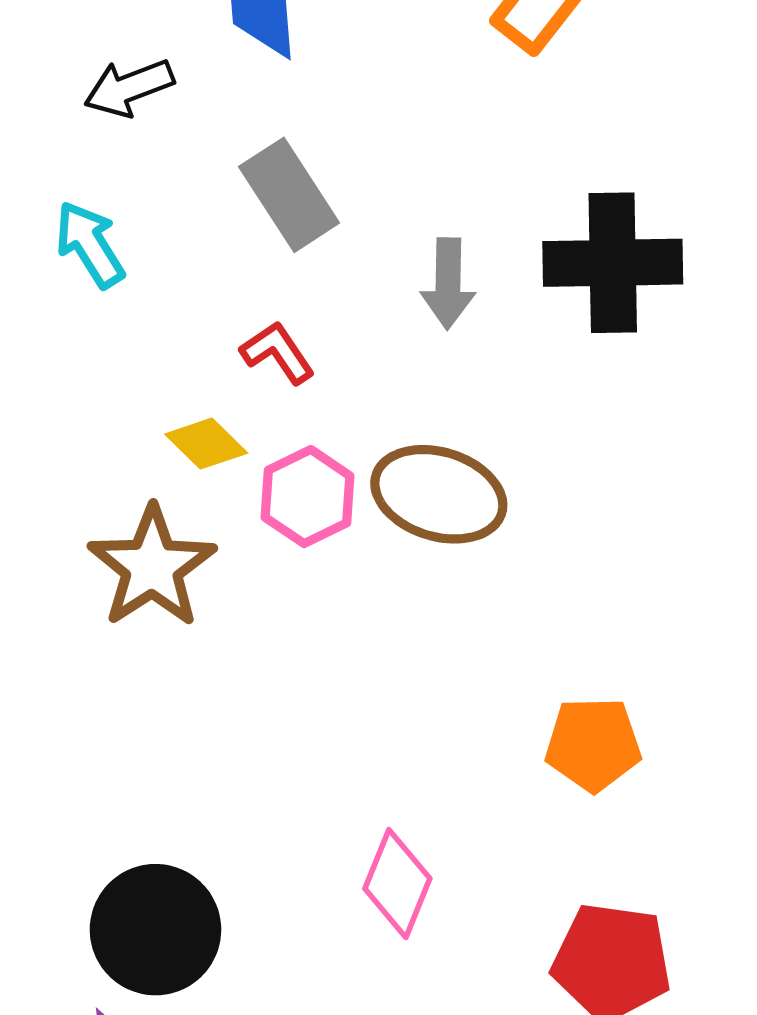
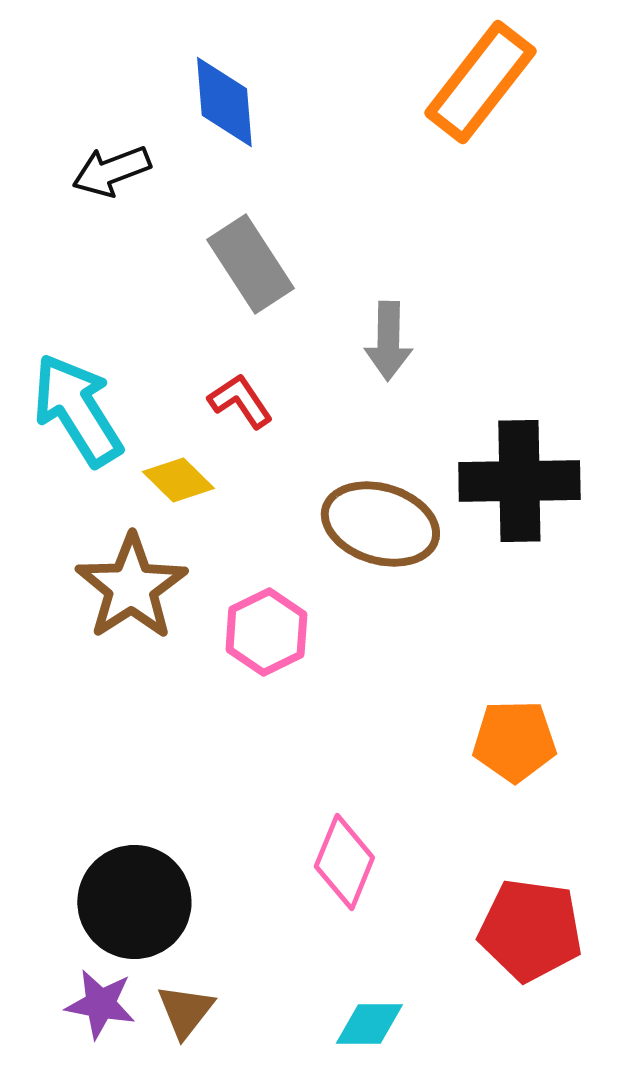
cyan arrow: (90, 244) -> (77, 410), moved, size x1.5
black cross: (613, 263) -> (519, 481), moved
pink hexagon: (308, 497) -> (266, 632), moved

